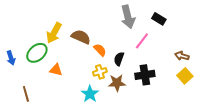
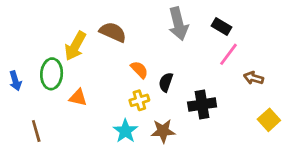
brown semicircle: (81, 37) -> (113, 32), moved
pink line: (142, 41) -> (229, 54), moved
green ellipse: (37, 53) -> (52, 74), turned -45
yellow square: (185, 76) -> (269, 120), moved
brown star: (117, 83) -> (163, 131), moved

